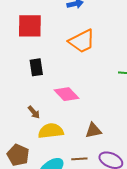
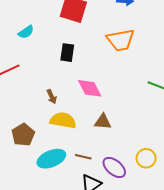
brown triangle: (93, 131) -> (103, 122), moved

